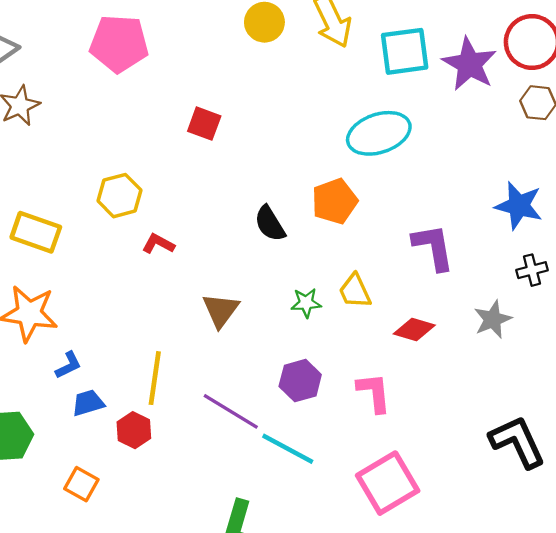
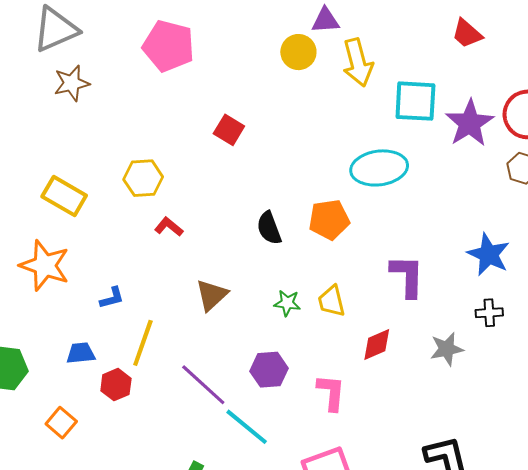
red diamond: (414, 330) -> (377, 345), turned -51
blue L-shape: (68, 365) -> (112, 298), moved

